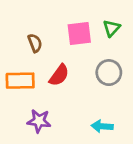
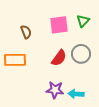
red semicircle: (59, 75) -> (59, 58), moved
purple star: (39, 121) -> (55, 90), moved

